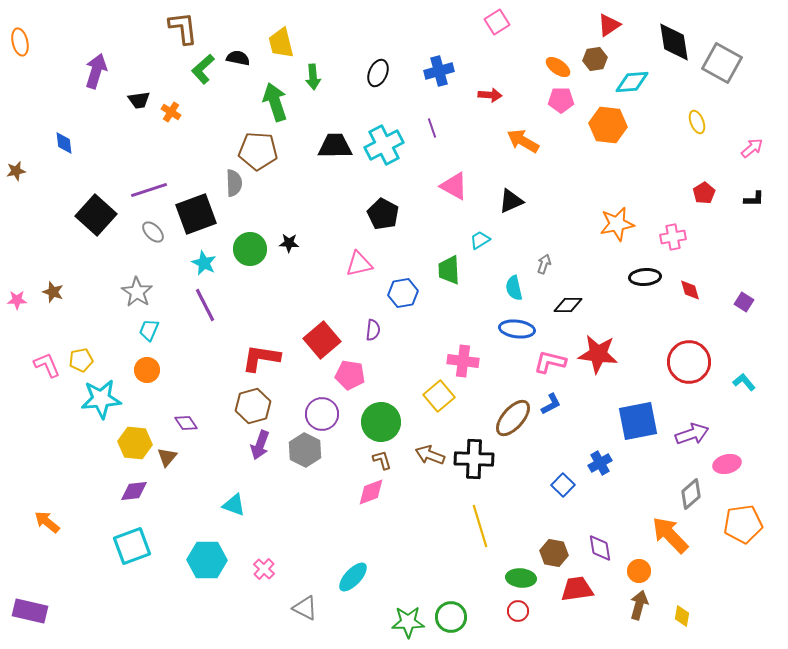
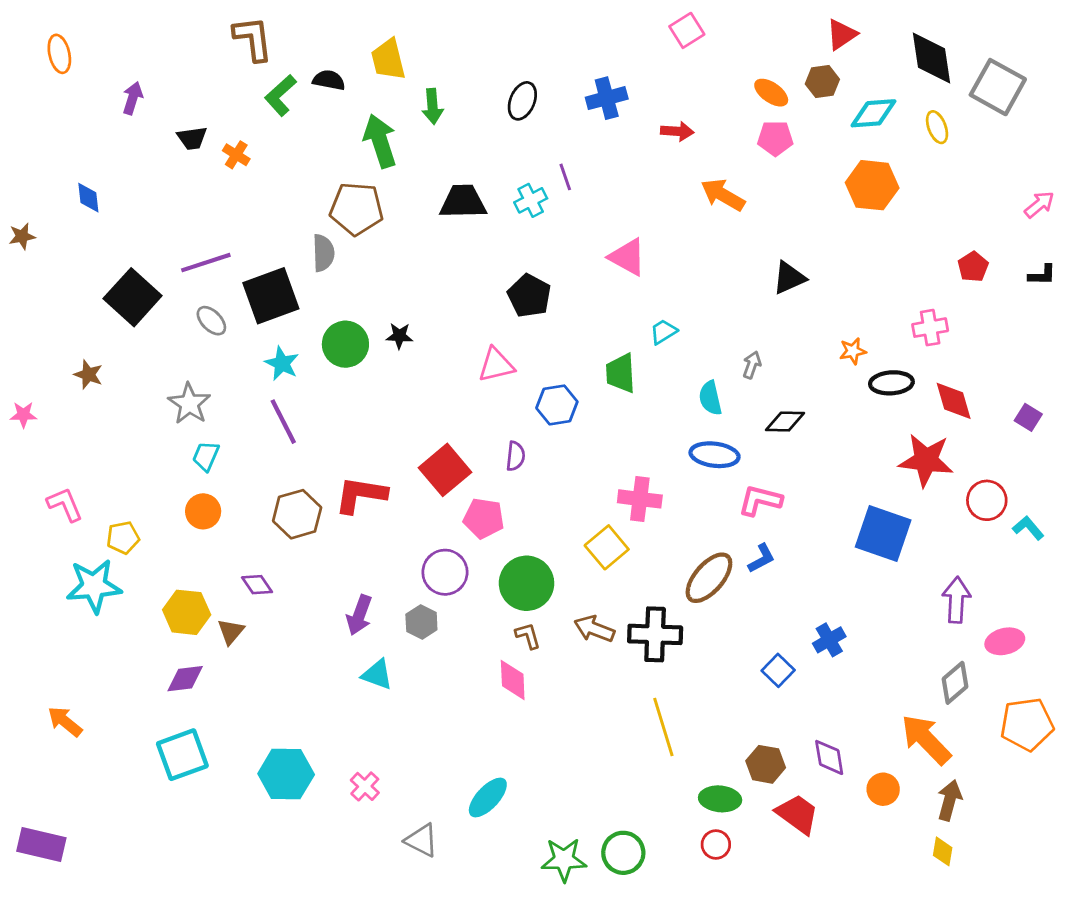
orange ellipse: (20, 42) -> (59, 54), moved
purple arrow: (96, 71) -> (133, 98), size x0.7
yellow ellipse: (697, 122) -> (937, 127), moved
orange hexagon: (608, 125) -> (872, 185), moved
purple line: (432, 128) -> (565, 177), moved
cyan cross: (384, 145) -> (531, 200), size x0.6
black triangle: (511, 201) -> (789, 278), moved
orange star: (617, 224) -> (853, 351), moved, size x0.6
red diamond: (690, 290) -> (954, 401), size x1.4
brown star: (53, 292) -> (88, 375), moved
red star: (598, 354) -> (926, 460), moved
yellow pentagon: (81, 360) -> (123, 538), moved
red circle: (689, 362) -> (987, 500), moved, size x0.7
cyan star: (101, 399) -> (94, 586), moved
brown hexagon: (253, 406) -> (297, 514), moved
blue square: (638, 421) -> (883, 534), moved, turned 30
purple arrow: (692, 434) -> (956, 600), turned -68
gray hexagon: (305, 450) -> (421, 622), size x0.7
pink diamond: (371, 492) -> (513, 680), turned -72
cyan triangle: (234, 505) -> (377, 674), moved
red trapezoid: (577, 589) -> (797, 814), turned 44
brown arrow: (639, 605) -> (949, 800), moved

